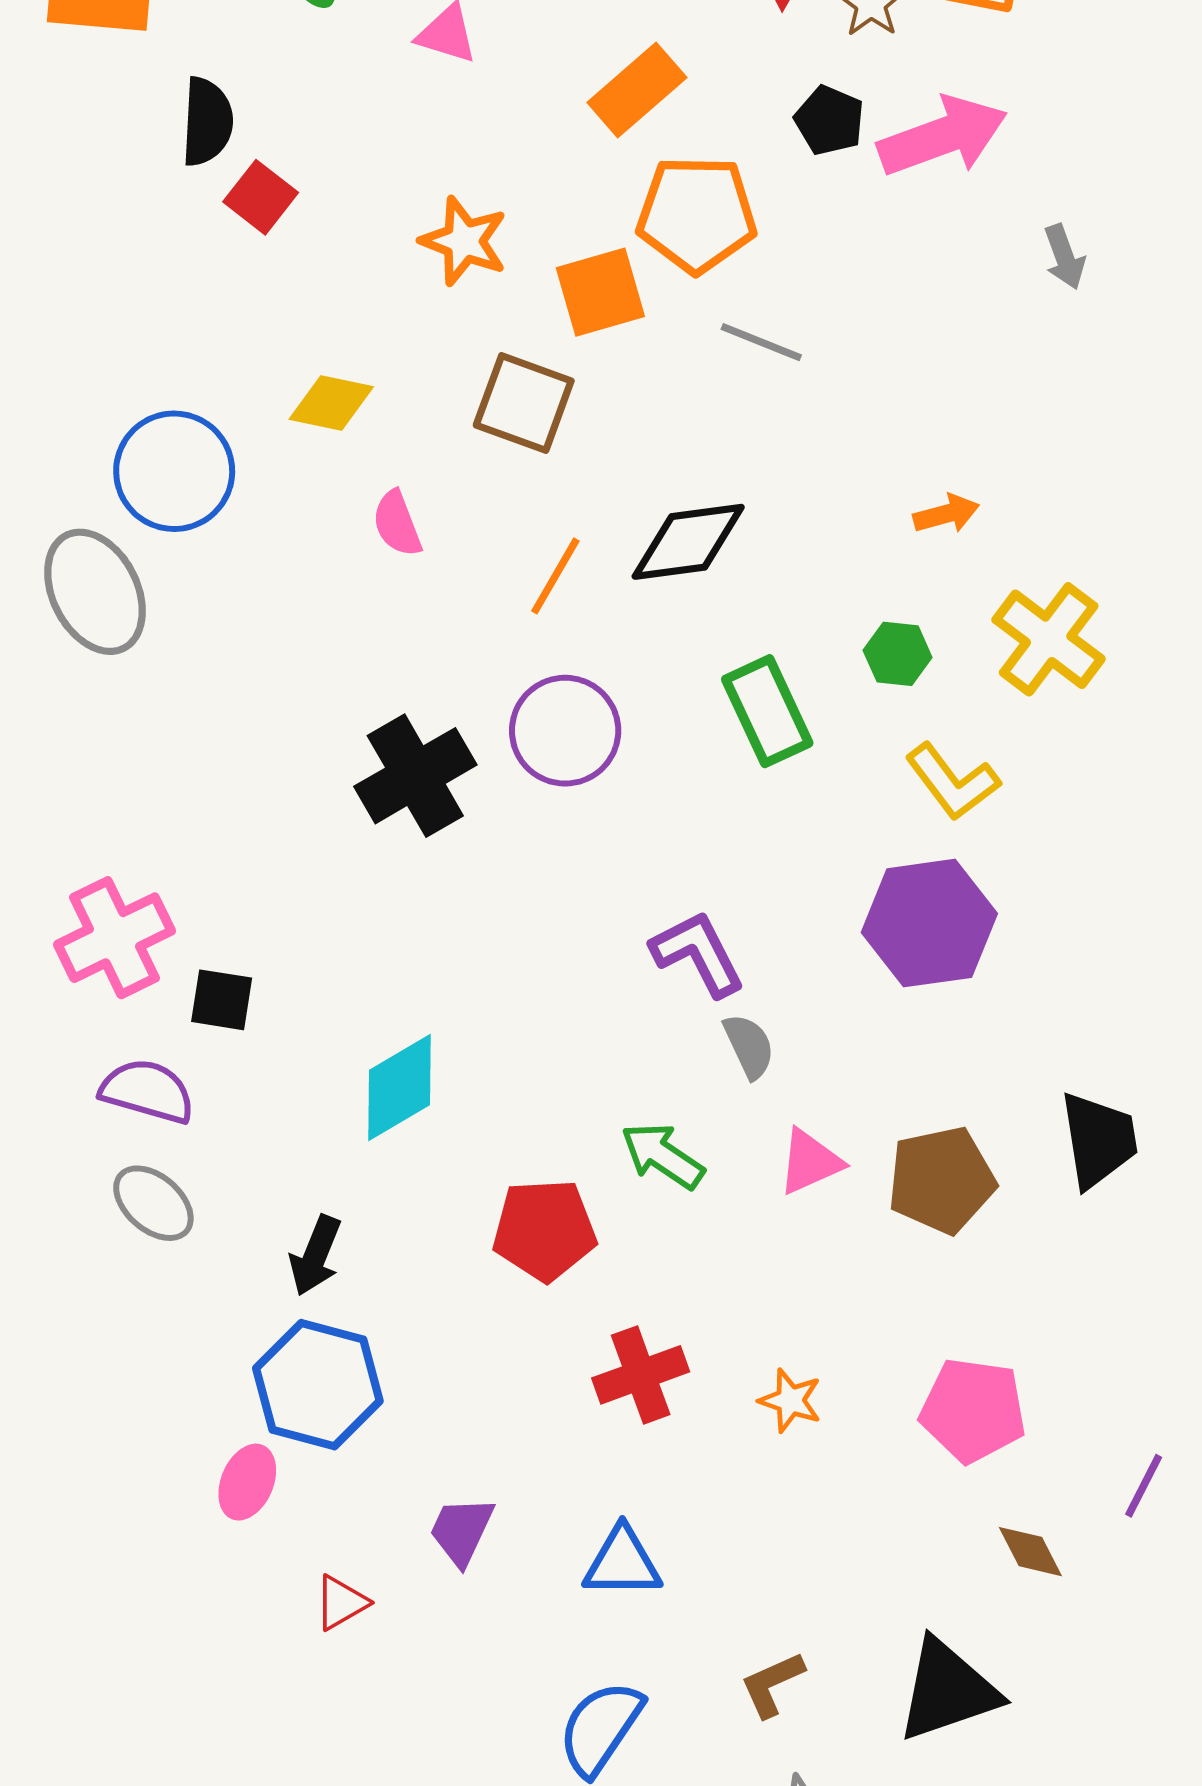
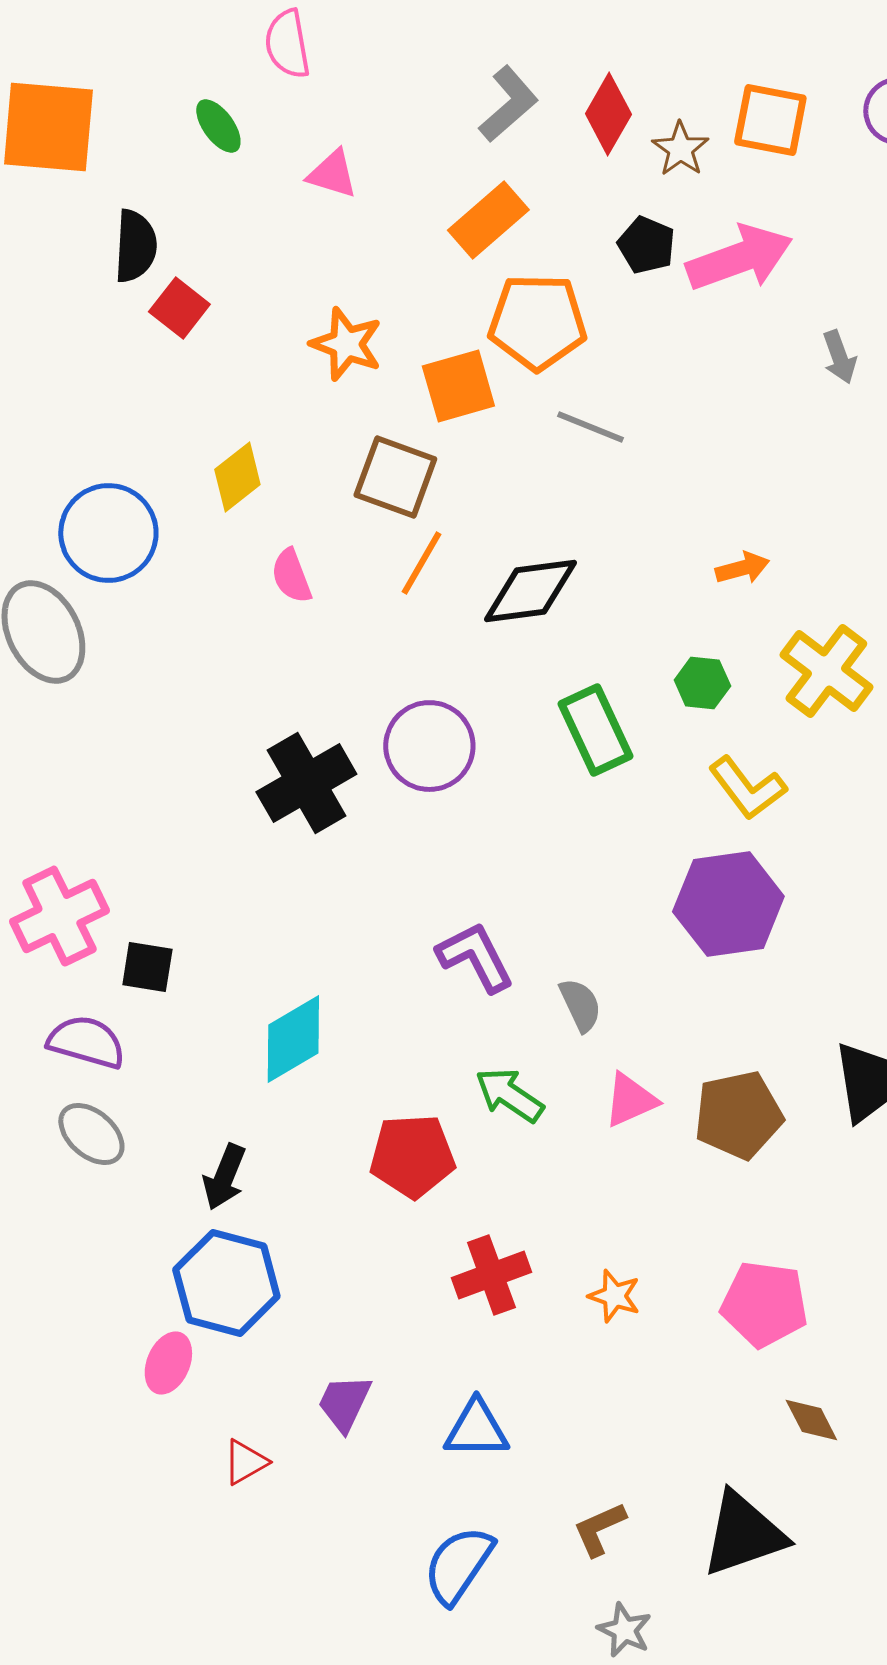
yellow diamond: (331, 403) -> (237, 477), turned -50
orange line: (555, 576) -> (421, 563), moved
purple L-shape: (698, 954) -> (475, 957), moved

